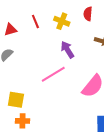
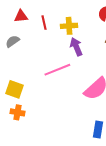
red line: (35, 21) -> (44, 23), moved
yellow cross: (62, 21) -> (69, 26), moved, turned -35

